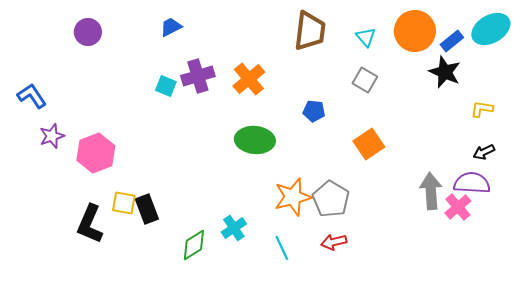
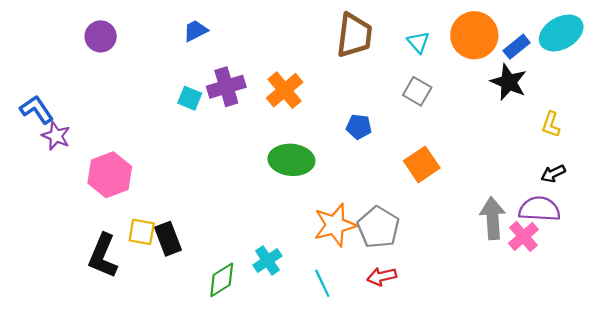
yellow L-shape: (482, 109) -> (551, 124), turned -80
purple star: (52, 136) -> (56, 136), moved, turned -30

